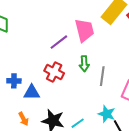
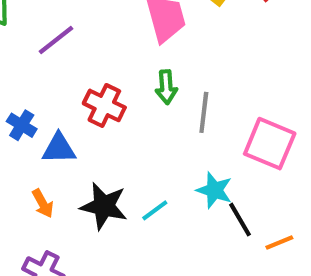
purple line: (59, 42) -> (56, 40), moved
blue cross: (14, 81) -> (22, 125), turned 32

